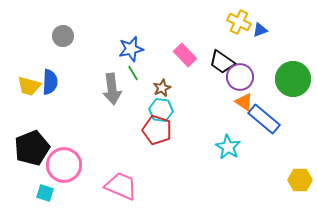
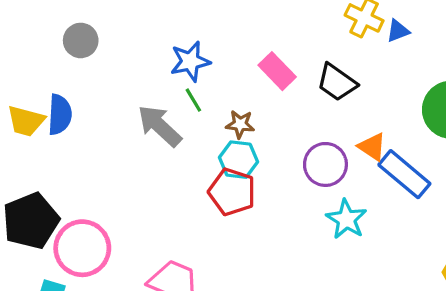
purple circle: (240, 77) -> (325, 164), moved
brown star: (162, 88) -> (240, 124), turned 30
gray arrow: (112, 89) -> (160, 126), turned 140

